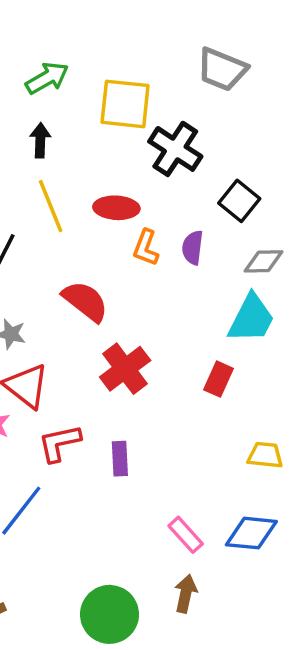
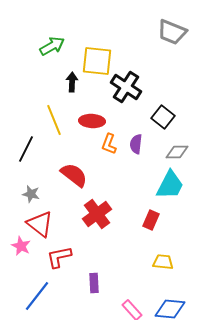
gray trapezoid: (222, 69) -> (172, 32), moved
black arrow: (40, 140) -> (72, 82), moved
yellow trapezoid: (265, 455) -> (163, 262), moved
purple rectangle: (120, 459) -> (94, 283), moved

